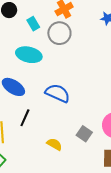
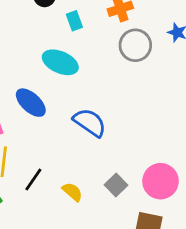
gray circle: (59, 33) -> (135, 45), moved
black line: (25, 118) -> (33, 179), moved

